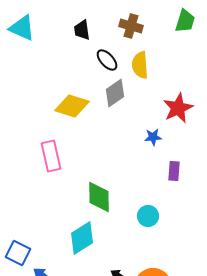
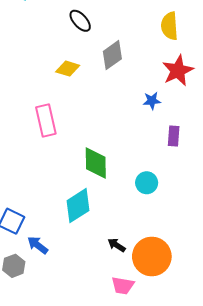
black ellipse: (107, 60) -> (80, 21), moved
yellow semicircle: (140, 65) -> (169, 26), moved
yellow diamond: (72, 106) -> (68, 69), size x0.7

